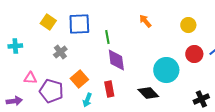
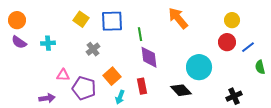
orange arrow: (145, 21) -> (178, 18), size x1.6
yellow circle: (188, 25) -> (232, 20), moved
red circle: (194, 54) -> (227, 42), moved

